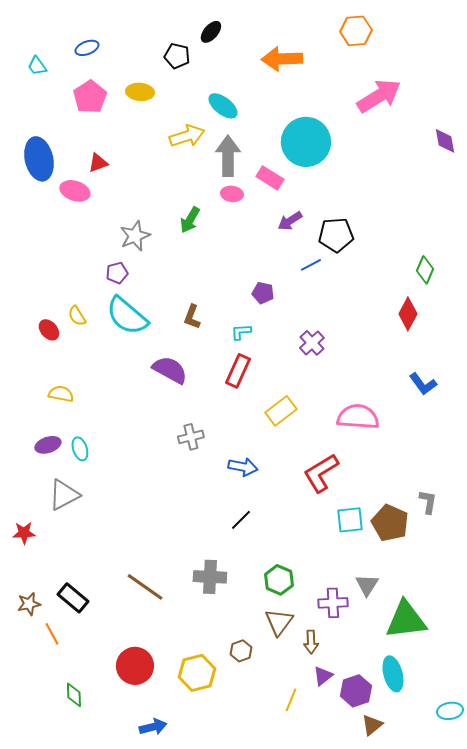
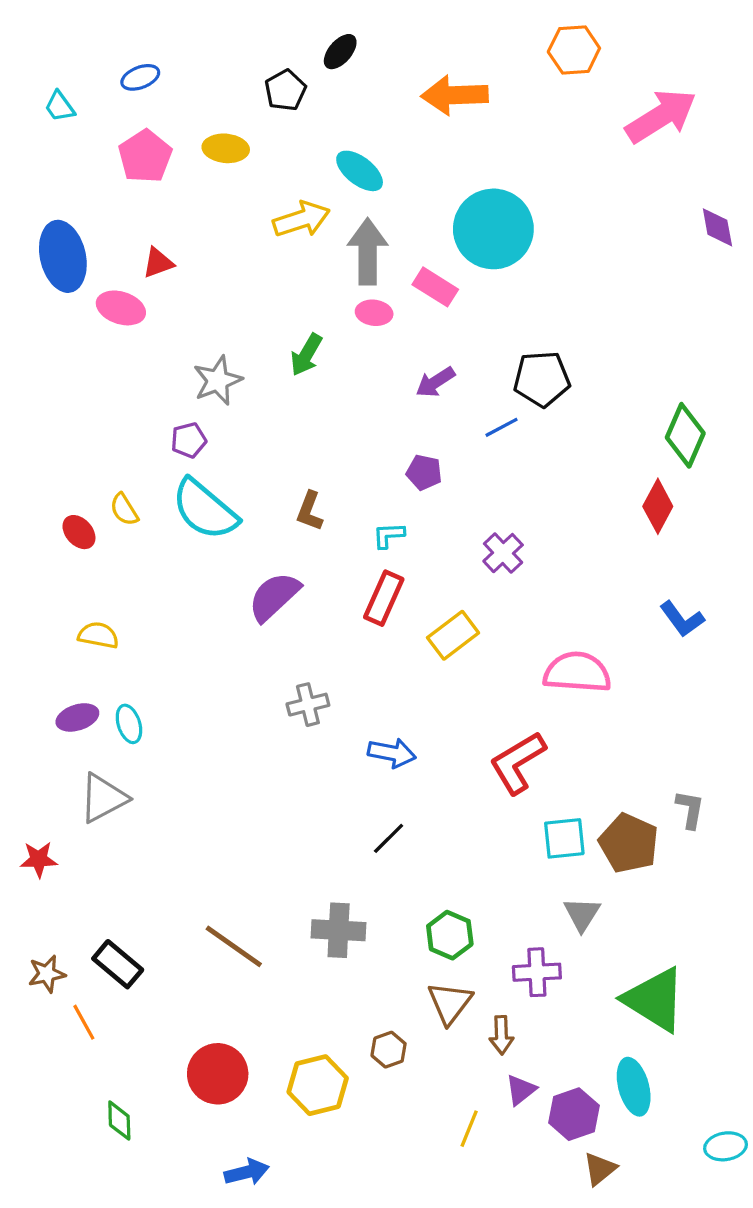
black pentagon: (177, 56) -> (285, 90), turned 30
pink arrow: (379, 96) -> (661, 116), moved
purple arrow: (290, 221) -> (435, 382), moved
green diamond: (425, 270) -> (685, 435), size x1.4
purple semicircle: (170, 370) -> (274, 597), turned -72
yellow rectangle: (281, 411) -> (453, 635), moved
gray triangle: (367, 585) -> (582, 914), moved
green triangle: (406, 620) -> (655, 1000), turned 39

